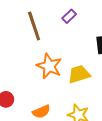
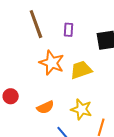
purple rectangle: (69, 16) -> (68, 30), moved, turned -40

